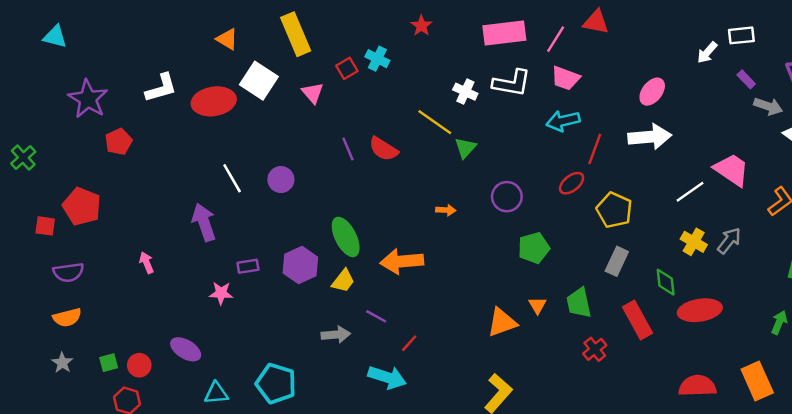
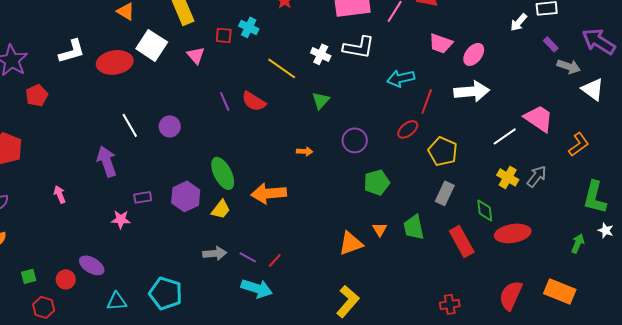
red square: (347, 68) -> (224, 35), turned 36
pink trapezoid: (565, 78) -> (441, 43), moved
yellow line: (435, 122) -> (282, 68), moved
purple line: (376, 316) -> (248, 257), moved
red cross: (595, 349) -> (450, 304), moved, turned 30
red circle: (139, 365) -> (66, 279), moved
orange rectangle: (757, 381) -> (560, 291), turned -44
red semicircle: (697, 386) -> (511, 295), turned -64

